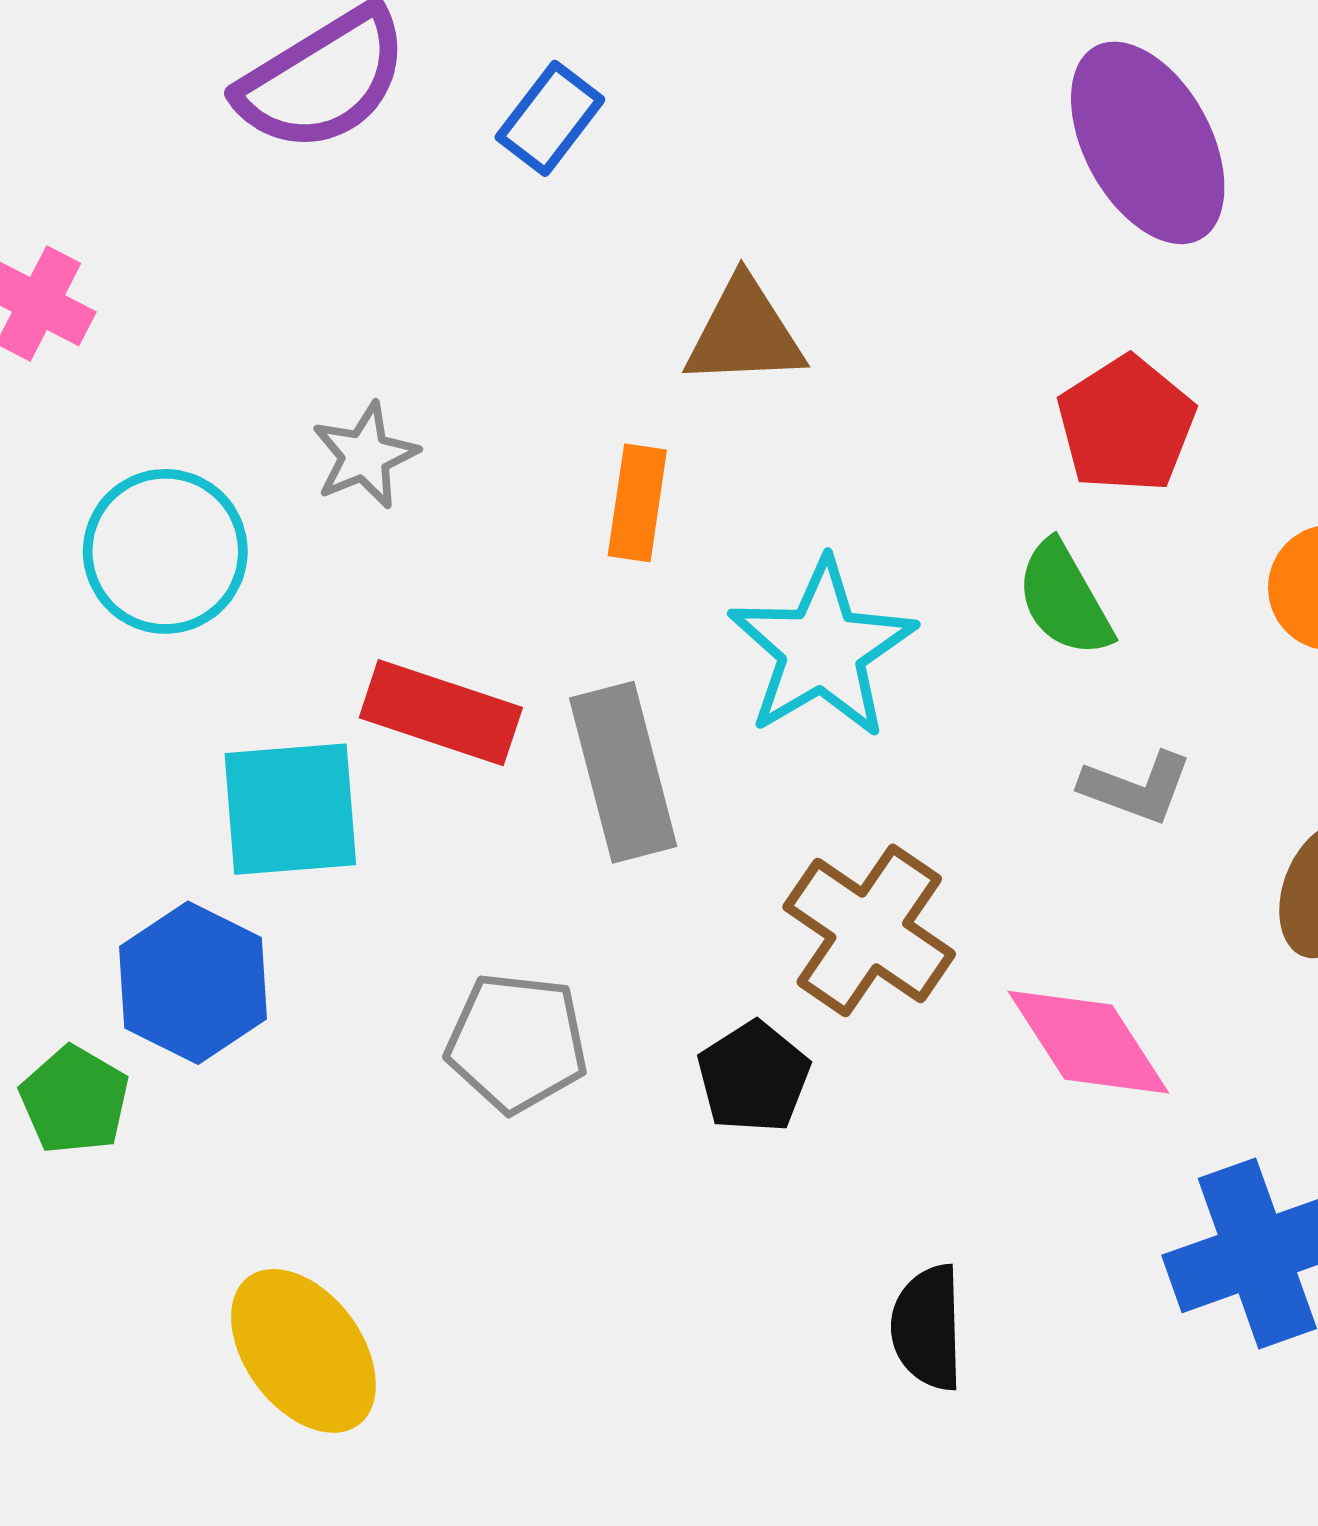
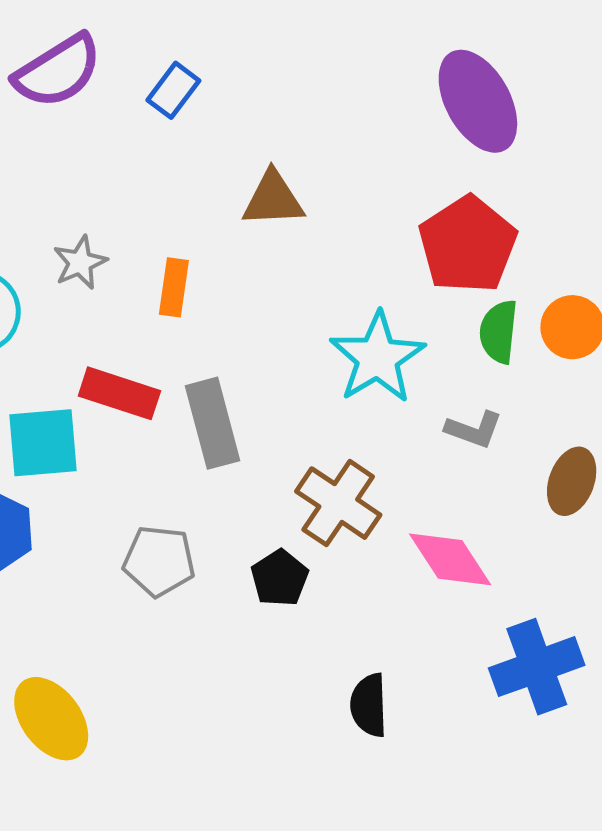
red pentagon: (1126, 424) -> (468, 245), size x1.4
orange rectangle: (637, 503) -> (174, 287), moved
green semicircle: (1064, 599) -> (499, 332), moved, turned 36
cyan star: (822, 649) -> (377, 358), moved

